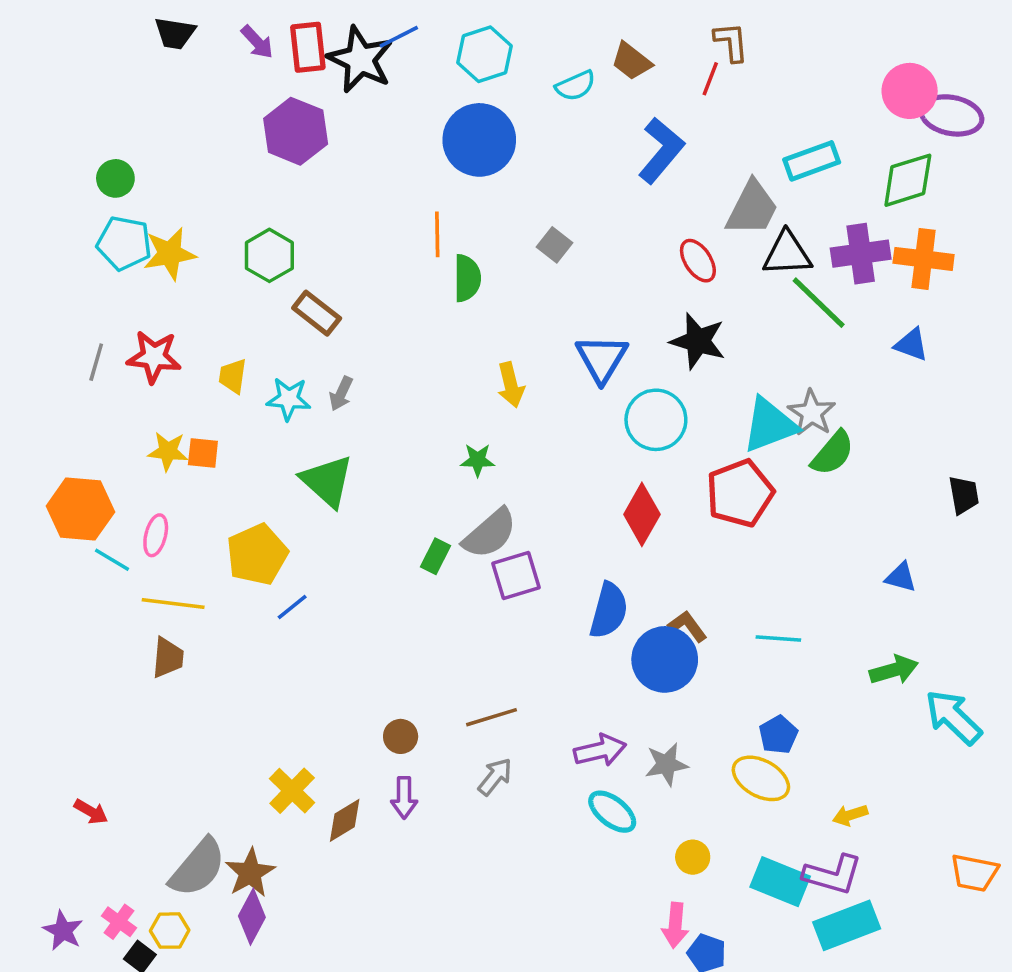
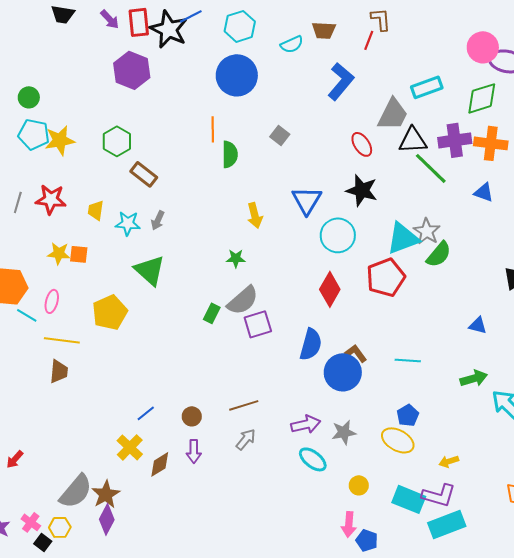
brown trapezoid: (631, 61) -> (324, 30), turned -35
blue line: (292, 607) -> (146, 413), moved
red arrow: (91, 812) -> (15, 459), turned 102

